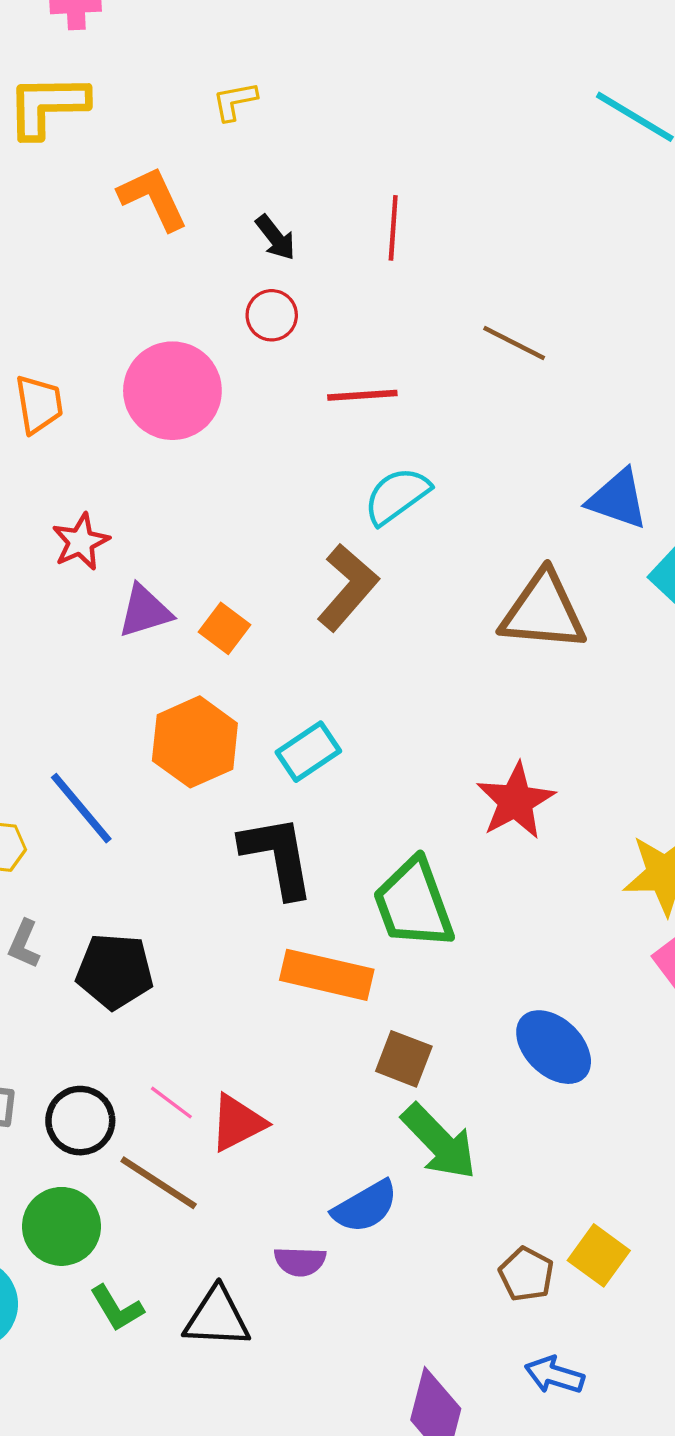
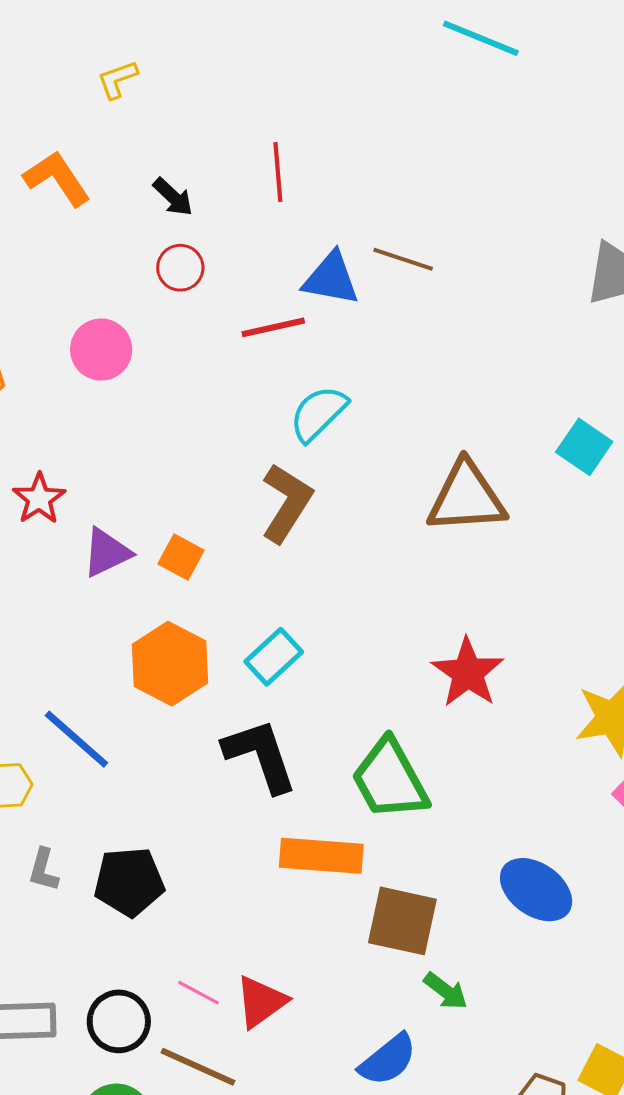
pink circle: (172, 391) -> (101, 350), size x0.7
blue triangle: (618, 499) -> (331, 279), moved
brown square: (404, 1059) -> (402, 921), size x1.4
green arrow: (439, 1142) -> (446, 991), size x0.6

